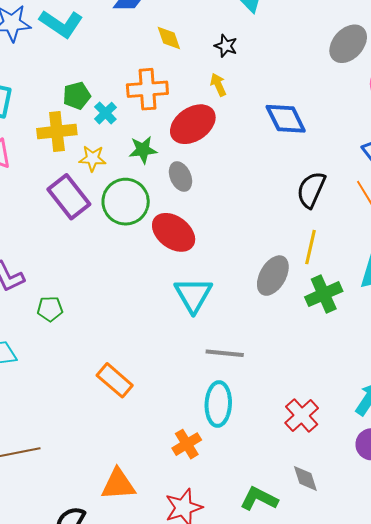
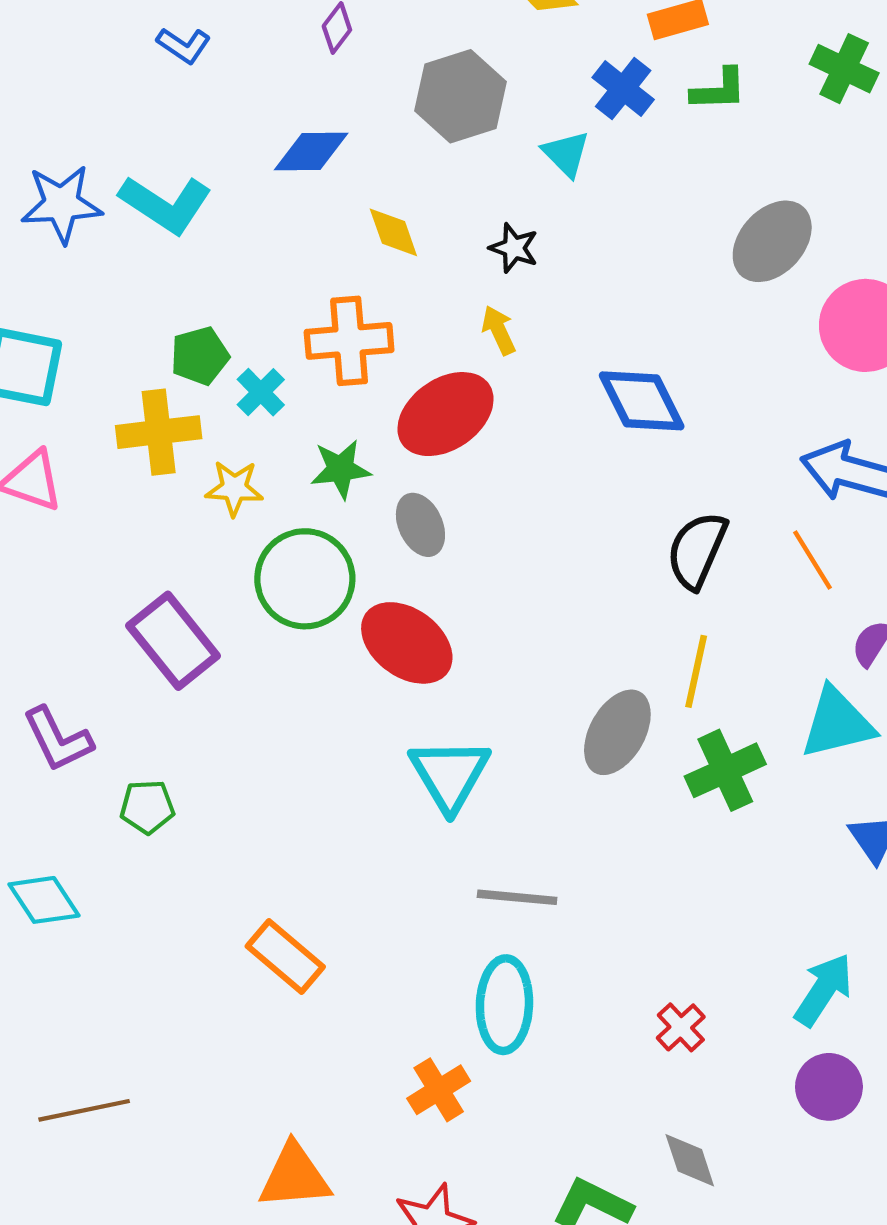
purple rectangle: (69, 197) -> (173, 641), moved
red cross: (302, 416) -> (681, 1027), size x0.7

